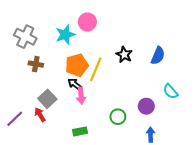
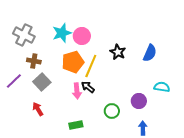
pink circle: (87, 22) -> (82, 36), moved
black arrow: (75, 84) -> (88, 87), moved
cyan semicircle: (171, 91) -> (162, 87), turned 140
gray square: (47, 99) -> (42, 82), moved
purple line: (15, 119) -> (14, 81), moved

